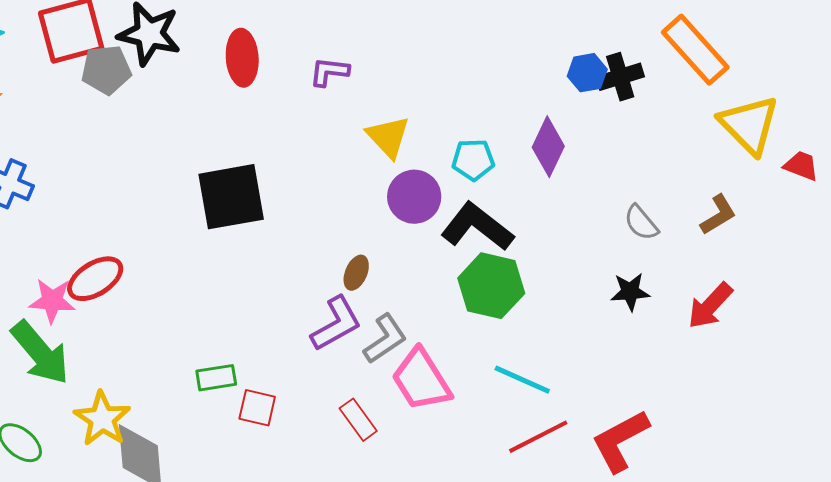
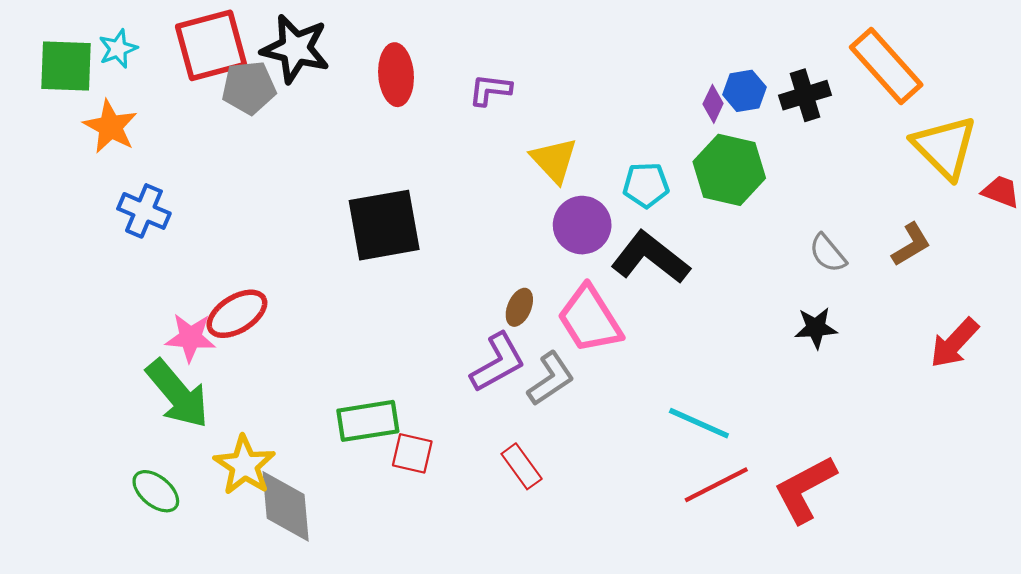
blue hexagon: (587, 73) -> (744, 91), moved
purple diamond: (548, 147) -> (713, 104), moved, size x0.6
green hexagon: (491, 286) -> (729, 170), moved
red arrow: (710, 306) -> (954, 343), moved
green rectangle: (216, 378) -> (368, 421), size x1.4
pink trapezoid: (421, 380) -> (590, 319), moved

